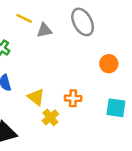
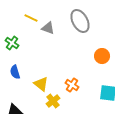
gray triangle: (44, 30) -> (48, 28), turned 32
orange cross: (73, 98) -> (72, 85), turned 32

